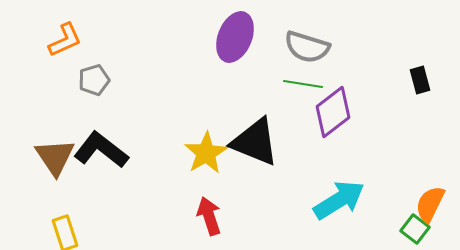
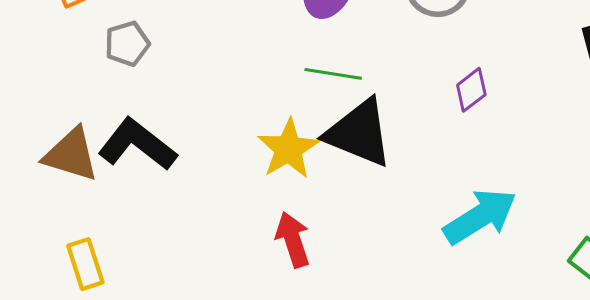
green line: (303, 84) -> (333, 74), moved
purple diamond: (333, 112) -> (471, 90), size x0.6
brown triangle: (55, 157) -> (71, 155), turned -39

